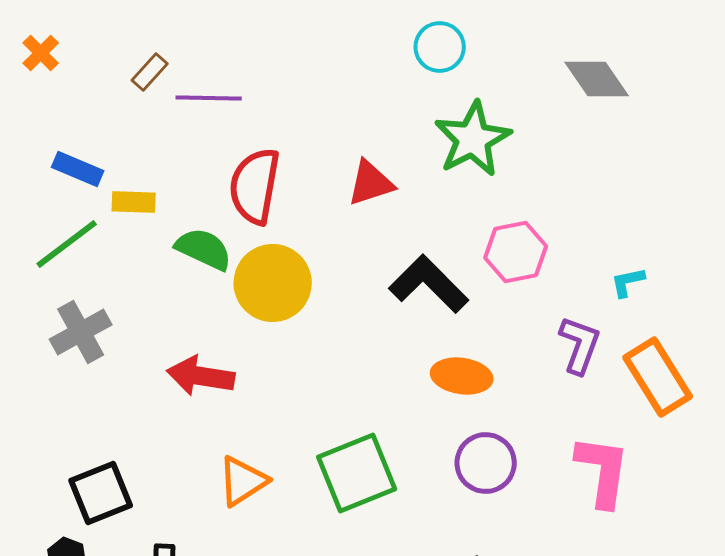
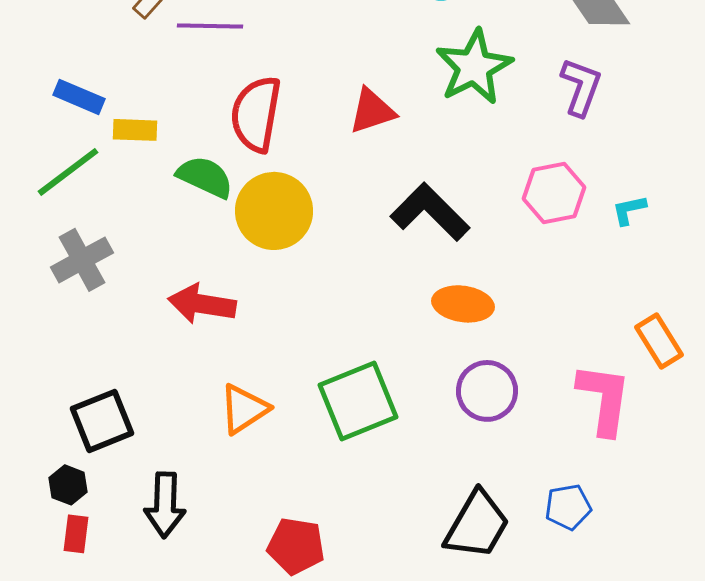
pink hexagon: (516, 252) -> (554, 193), moved
purple L-shape: (580, 345) -> (581, 87), moved
orange rectangle: (658, 377) -> (659, 341), moved, size x0.7

